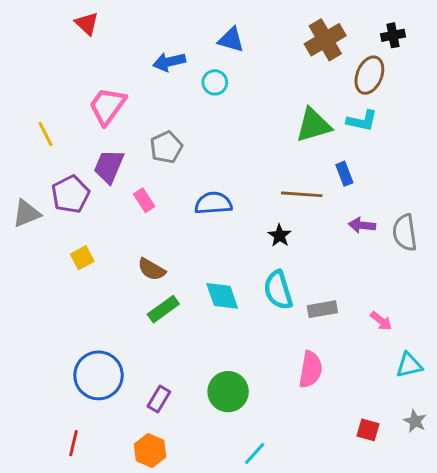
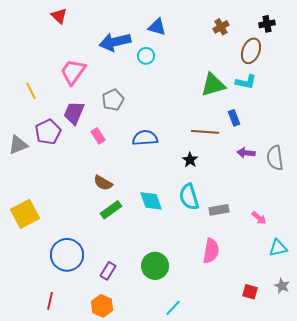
brown cross: (325, 40) -> (221, 27), size x0.6
blue arrow: (169, 62) -> (115, 42), size x1.4
yellow square: (82, 258) -> (25, 214), moved, size x1.8

